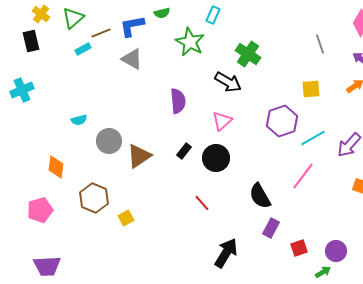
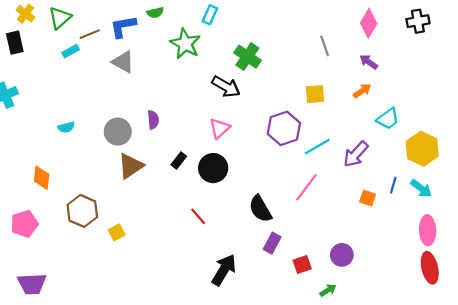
purple semicircle: (178, 101) -> (153, 120), moved, size x0.7
gray circle: (109, 141) -> (118, 132), moved
purple circle: (336, 251) -> (342, 255), moved

